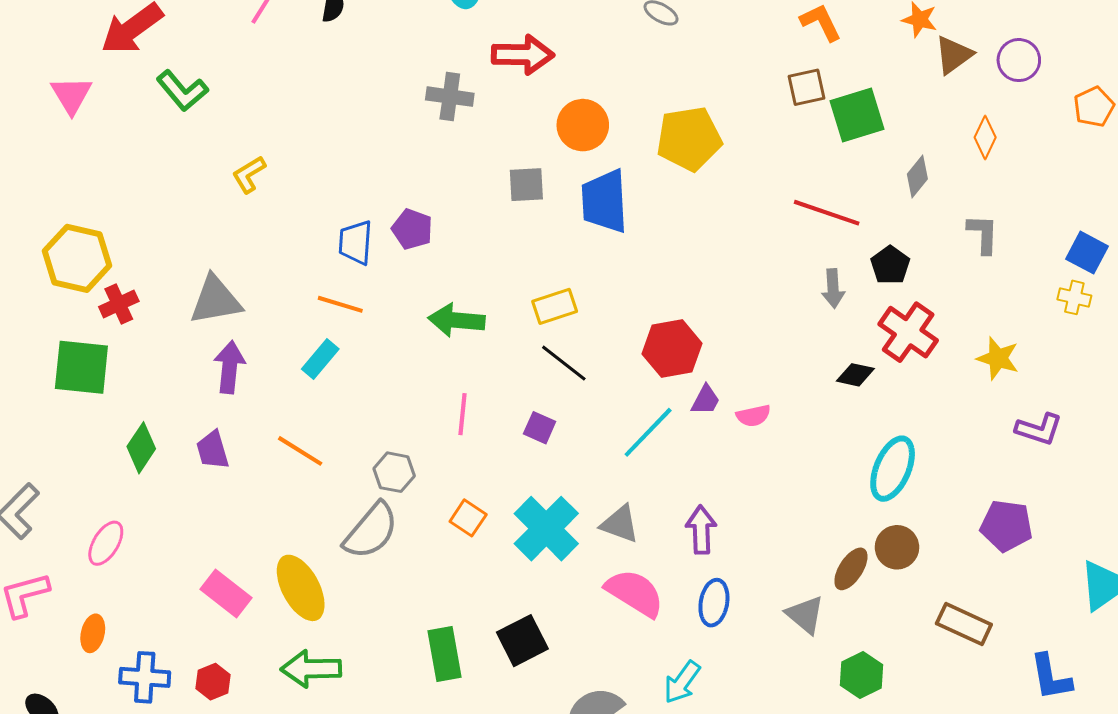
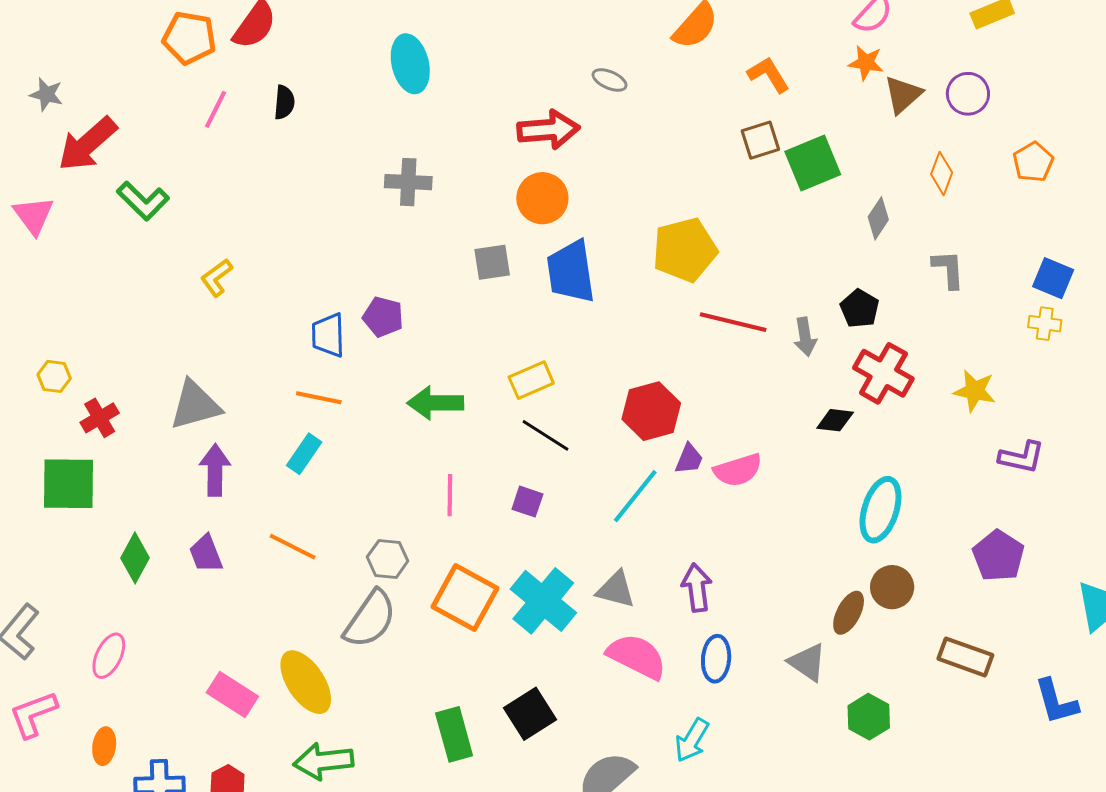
red arrow: (523, 55) -> (548, 130), moved
orange pentagon: (1094, 107) -> (1033, 162), moved
yellow pentagon: (689, 139) -> (685, 250), moved
red line: (827, 213) -> (733, 322), moved
yellow hexagon: (77, 258) -> (54, 376), size x0.5
pink semicircle: (753, 416) -> (738, 470), size x1.4
orange square: (468, 518) -> (465, 597), size x1.8
purple pentagon: (1006, 526) -> (998, 556), turned 30

